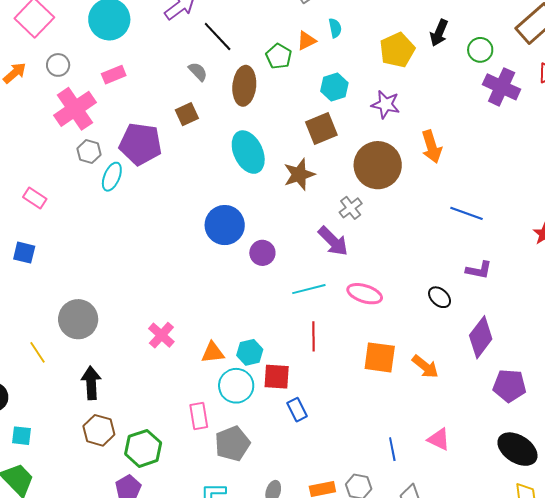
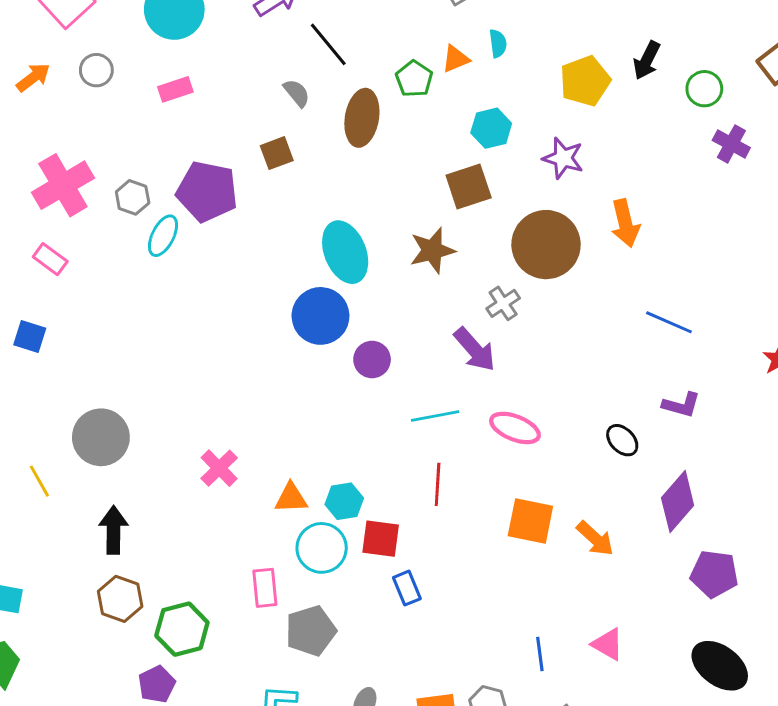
purple cross: (502, 87) -> (731, 144), size x0.7
pink cross: (75, 109) -> (63, 185), moved
cyan ellipse: (248, 152) -> (345, 252), moved

